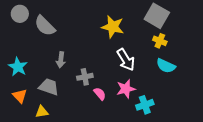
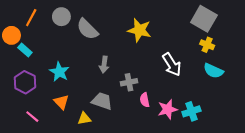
yellow star: (113, 27) -> (139, 30), moved
gray trapezoid: (49, 87) -> (102, 101), moved
pink star: (126, 89) -> (168, 109), moved
pink semicircle: (100, 94) -> (145, 100), turned -152

